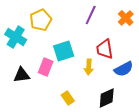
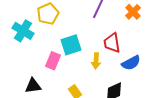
black triangle: (22, 75) -> (33, 86), moved

